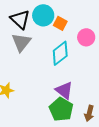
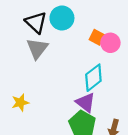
orange square: (60, 23) -> (97, 37), moved
cyan diamond: (60, 53) -> (93, 78), moved

